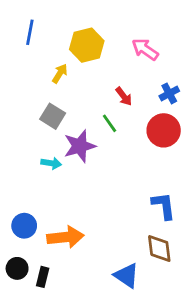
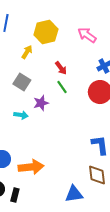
red arrow: (124, 96) -> (61, 68), moved
purple star: (80, 146) -> (41, 103), size x0.7
blue triangle: (127, 276) -> (74, 194), turned -42

